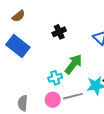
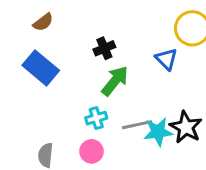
green arrow: (73, 64) -> (115, 81), moved
gray line: (73, 96) -> (137, 125), moved

